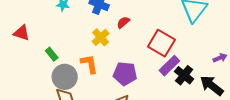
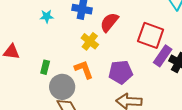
red semicircle: (123, 22) -> (109, 22), size x1.5
green rectangle: (52, 54) -> (45, 67), turned 64

